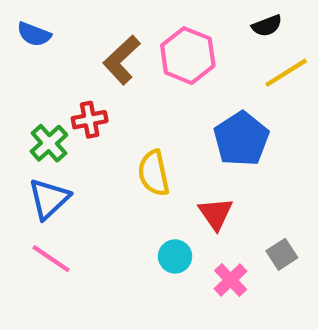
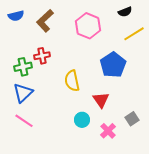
blue semicircle: (34, 34) -> (16, 16), turned -35
brown L-shape: (122, 60) -> (45, 21), moved
green cross: (49, 143) -> (23, 67), turned 30

